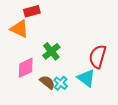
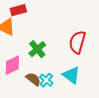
red semicircle: (98, 57) -> (77, 42), moved

